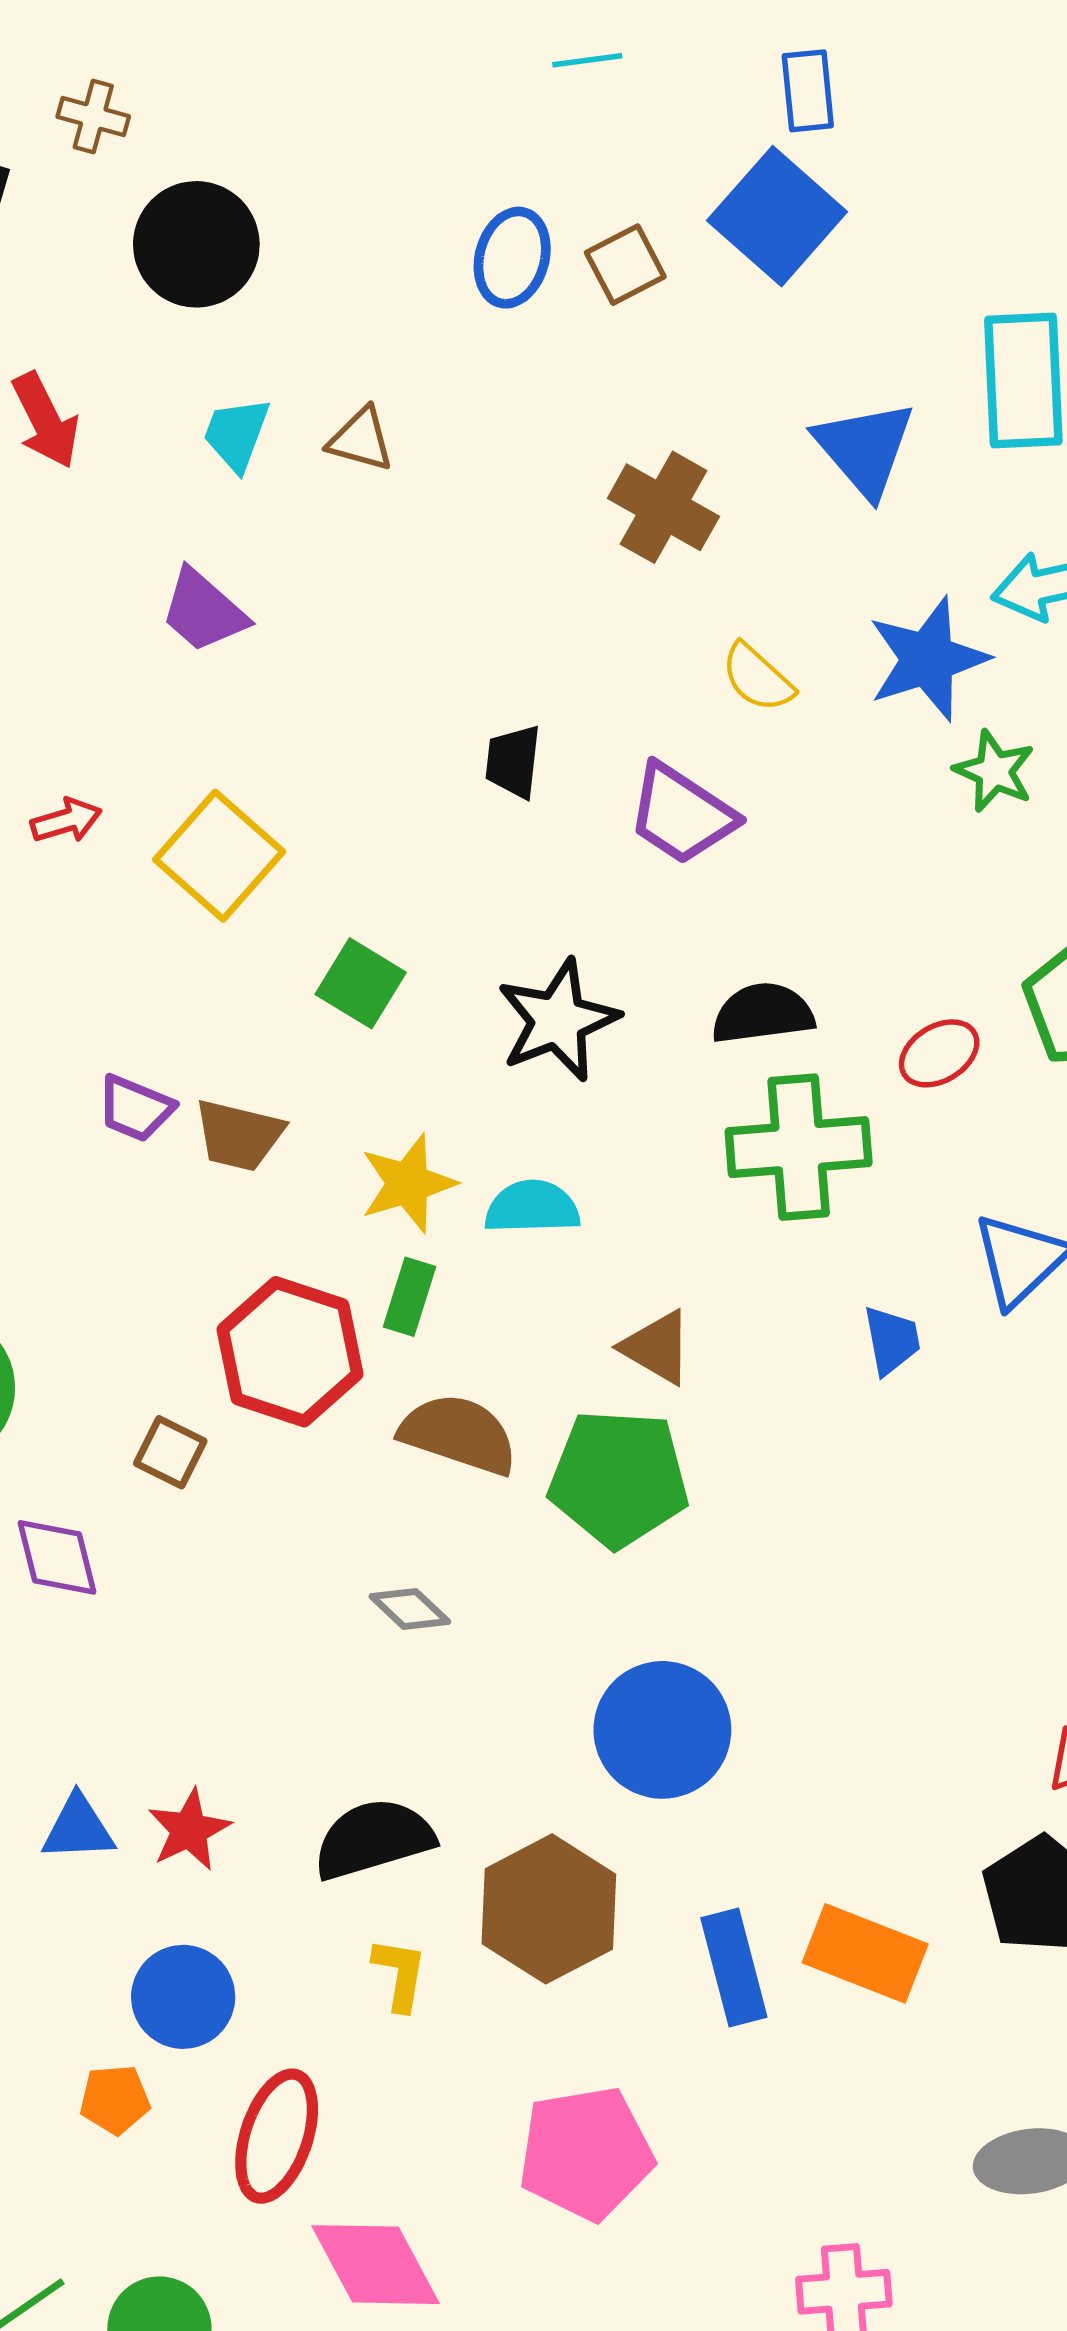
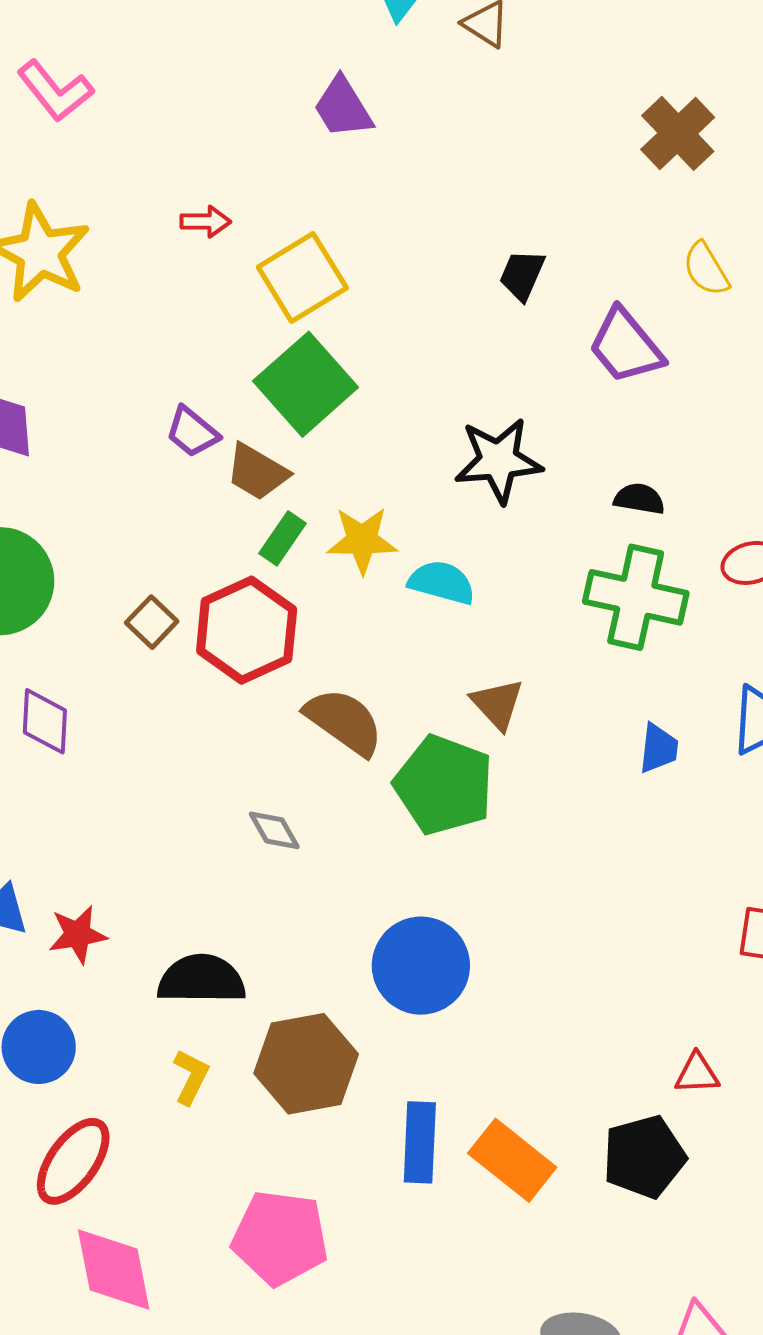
green square: (361, 983) -> (306, 384), moved, size x1.6
black semicircle: (763, 1013) -> (639, 499), size x0.7
green rectangle: (409, 1297) -> (283, 538), moved
brown square: (170, 1452) -> (152, 622), moved

